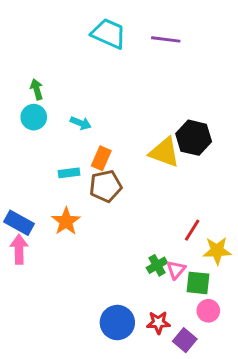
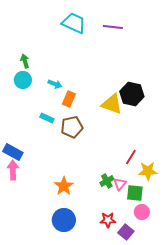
orange rectangle: (101, 158) -> (69, 99), moved
cyan rectangle: (69, 173) -> (47, 118), turned 32
orange star: (66, 221) -> (64, 186), moved
blue circle: (117, 323) -> (64, 220), moved

